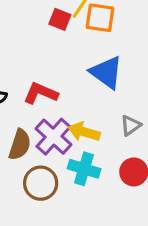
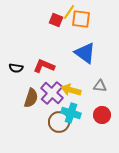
gray triangle: (131, 125) -> (100, 86), turned 40
brown circle: (41, 183) -> (59, 122), moved

